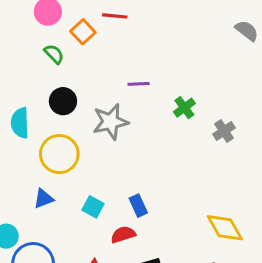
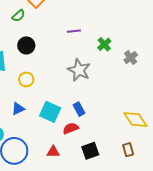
green semicircle: (54, 54) -> (18, 16), turned 96
gray star: (111, 122) -> (79, 70), moved, turned -30
yellow circle: (59, 154) -> (26, 80), size x0.6
cyan square: (93, 207) -> (50, 112), size x1.5

